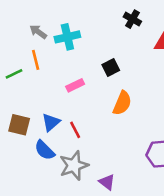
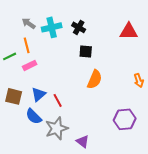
black cross: (132, 19) -> (79, 27), moved
black square: (111, 67) -> (86, 51), turned 32
pink rectangle: (75, 85) -> (30, 65), moved

